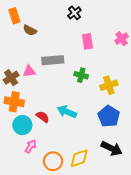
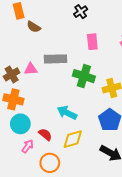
green cross: (81, 75) -> (84, 76), size x1.5
red semicircle: (43, 117) -> (45, 134), moved
yellow diamond: (79, 158) -> (73, 139), moved

